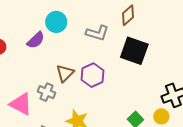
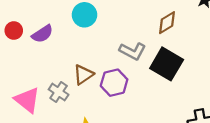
gray L-shape: (97, 33) -> (133, 51), moved
purple semicircle: (36, 40) -> (42, 34), moved

